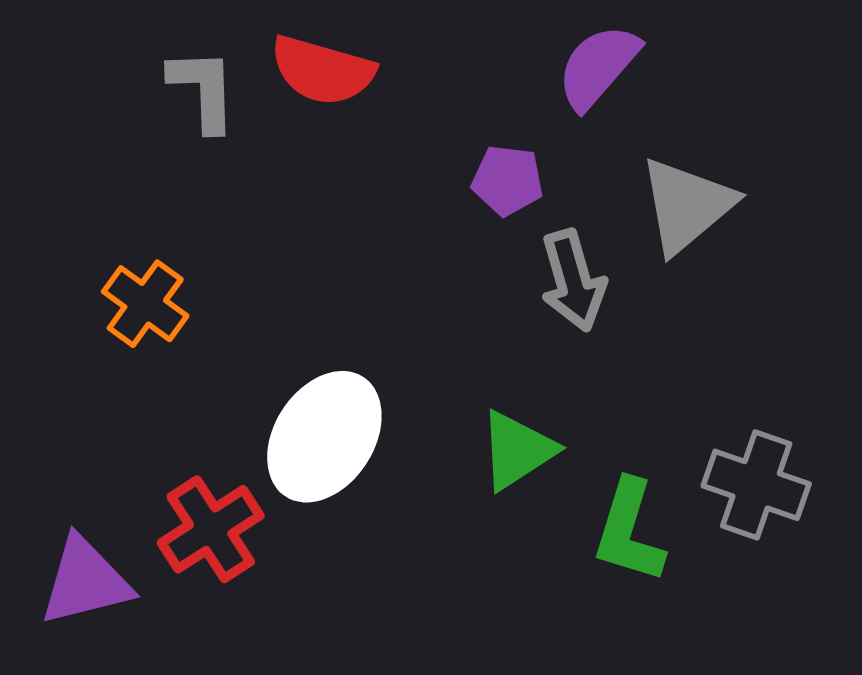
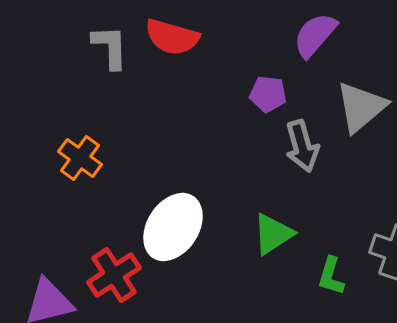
green L-shape: (629, 531) -> (331, 276), size x0.7

